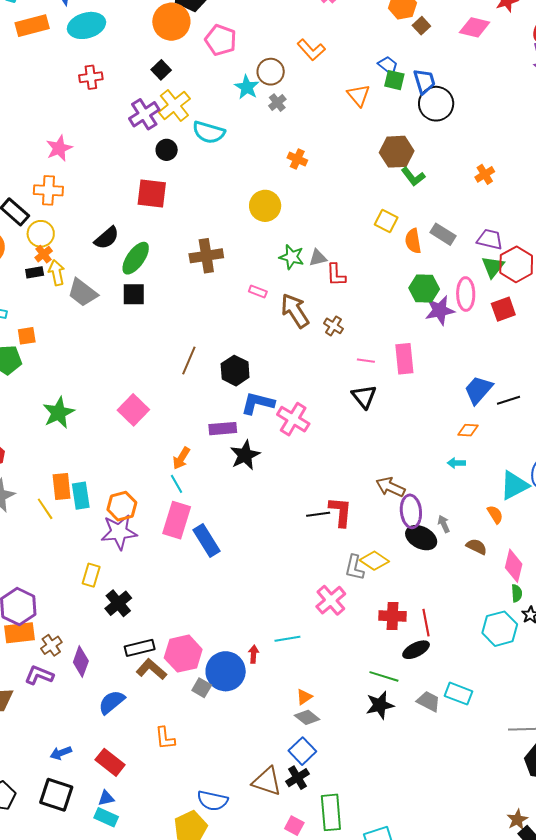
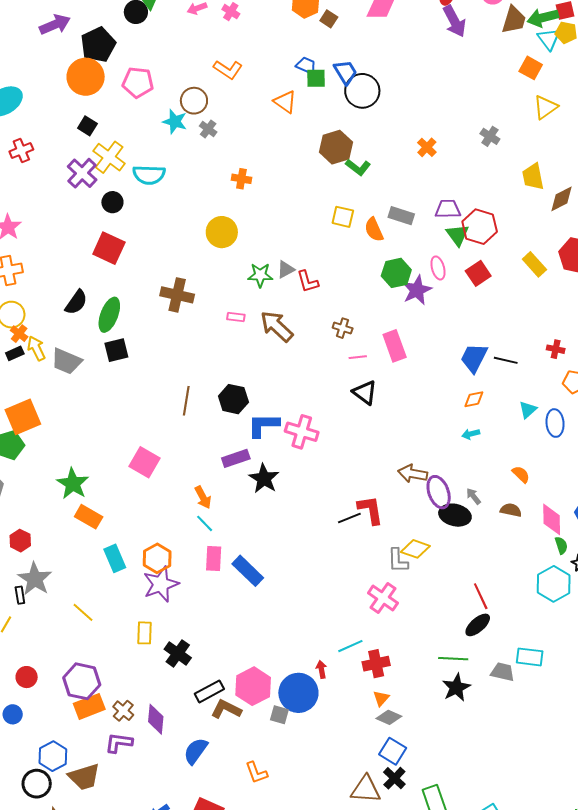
red square: (152, 194) -> (109, 248), turned 32
brown cross: (206, 256) -> (177, 295), turned 36
pink ellipse: (466, 294) -> (438, 268), size x0.7
brown cross: (333, 326) -> (343, 328), moved
orange square: (27, 336) -> (23, 417), size x1.8
black line: (508, 400) -> (506, 360), turned 45
orange arrow: (181, 458) -> (203, 497), turned -45
cyan triangle: (514, 485) -> (528, 410), moved, size x0.6
orange rectangle: (62, 486) -> (89, 517), moved, turned -40
yellow line: (45, 509) -> (83, 612), moved
pink rectangle: (177, 520) -> (214, 558), size x0.7
red cross: (393, 616) -> (376, 664), moved

